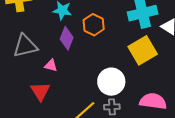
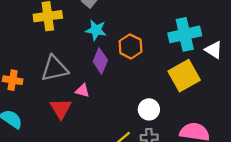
white circle: (111, 82) -> (149, 109), size x0.7
red triangle: (40, 91) -> (61, 109), moved

